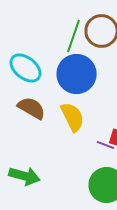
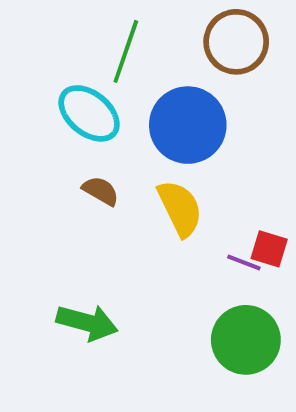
green line: (74, 36) -> (126, 51), moved
brown semicircle: (32, 108) -> (101, 191), size x0.7

